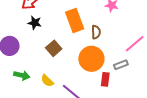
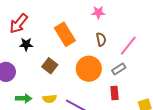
brown semicircle: (96, 32) -> (101, 39), moved
red rectangle: (105, 79) -> (114, 93), moved
yellow semicircle: (47, 81) -> (50, 99), turned -40

